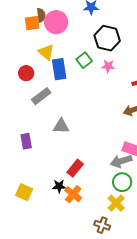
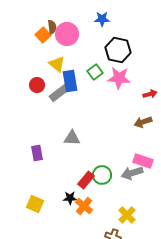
orange square: (32, 23) -> (43, 35), turned -35
pink star: (108, 66) -> (119, 78), size x1.6
gray rectangle: (41, 96) -> (59, 93), moved
green circle: (122, 182) -> (102, 175), moved

